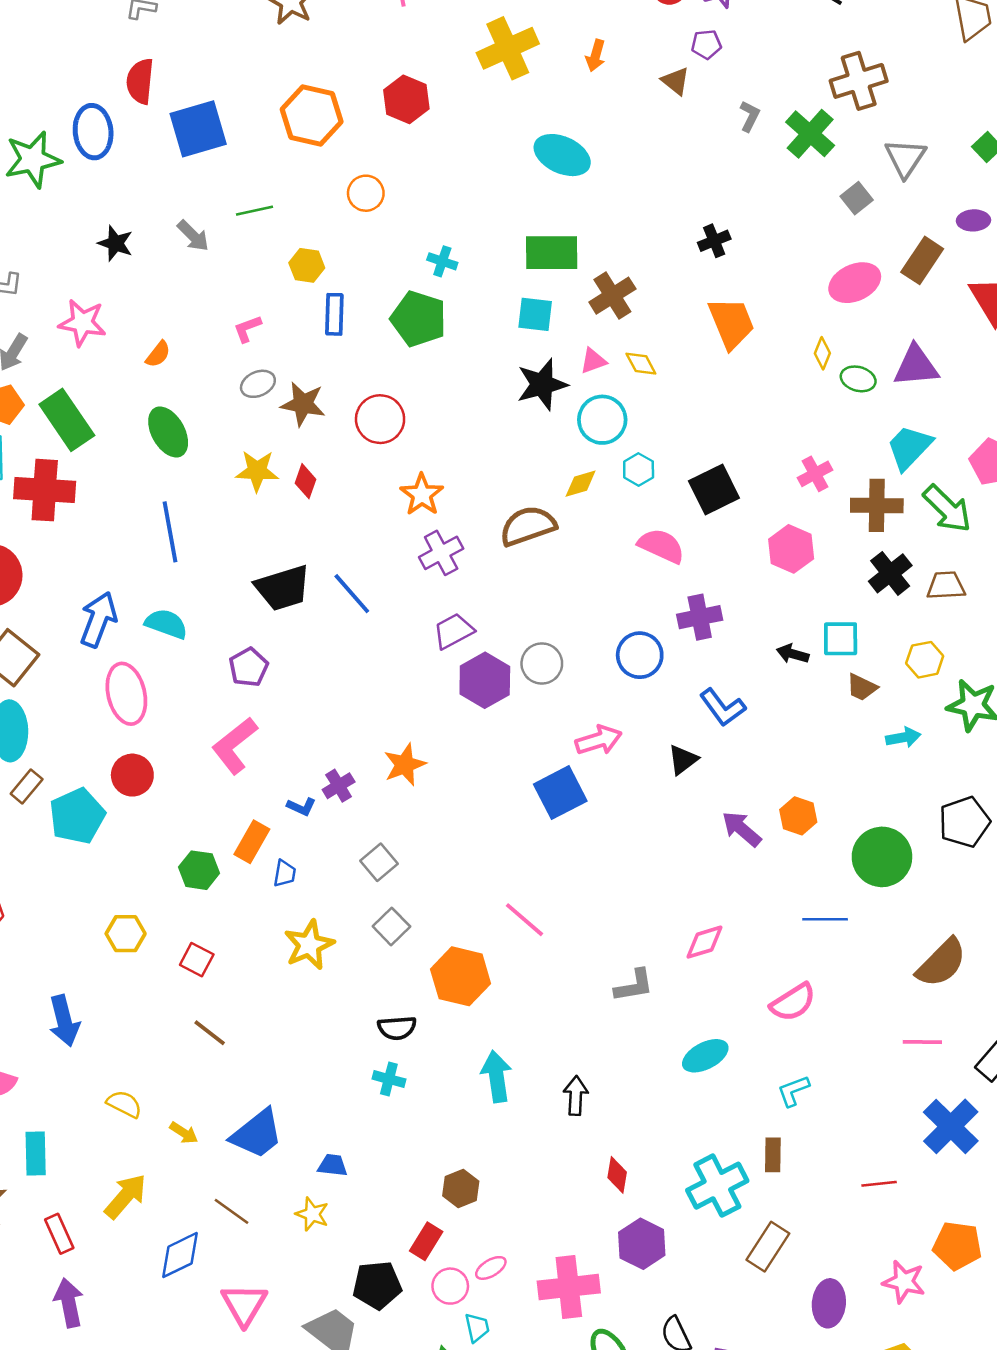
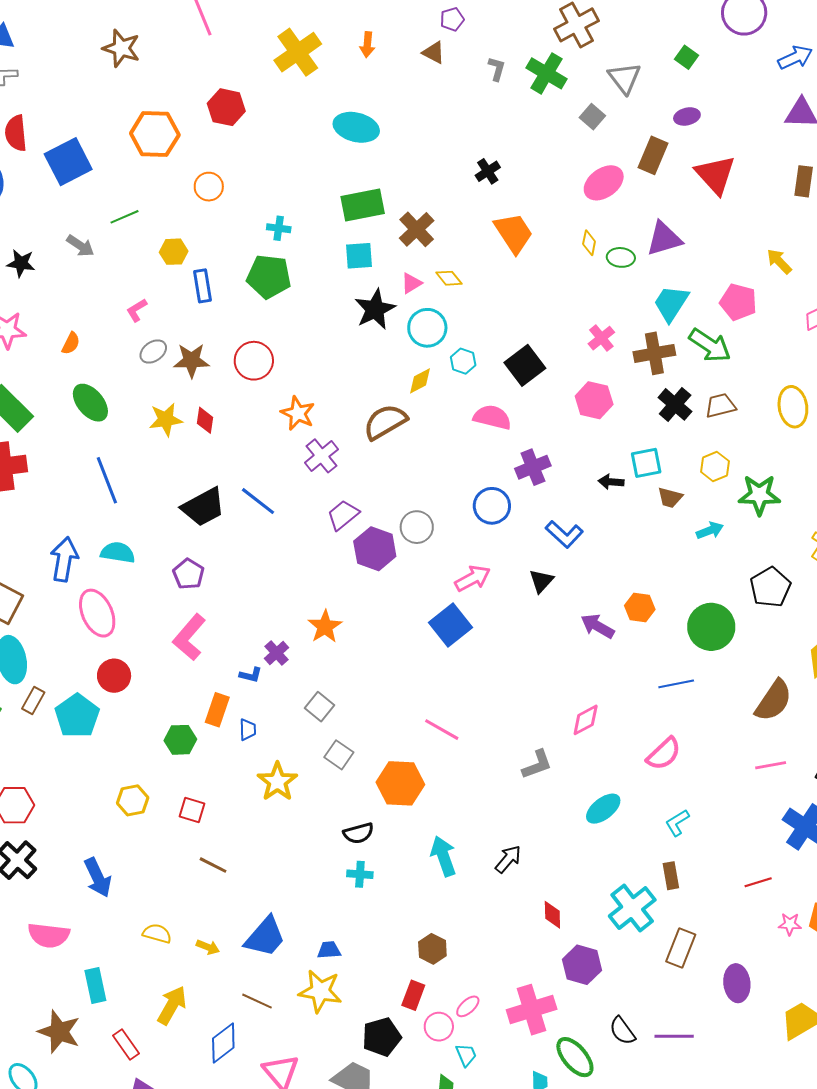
black arrow: (576, 1096) -> (508, 859), turned 48
yellow star: (312, 1214) -> (320, 991), size x1.6
pink star: (904, 1282) -> (790, 924), moved, size x0.7

